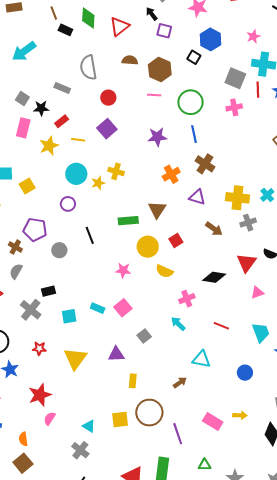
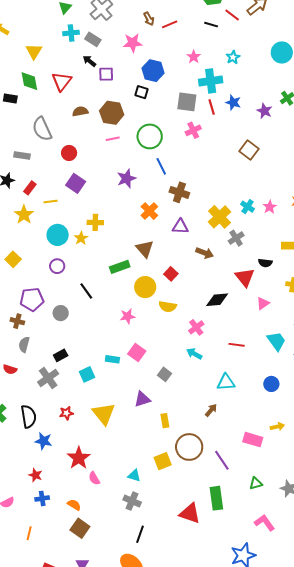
yellow cross: (238, 198) -> (220, 217), turned -35
gray cross: (31, 310) -> (48, 378), turned 30
pink semicircle: (50, 419) -> (94, 478), turned -48
orange semicircle: (23, 439) -> (74, 505), turned 144

